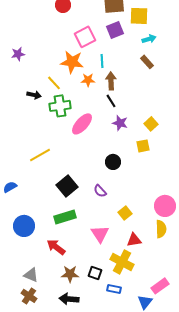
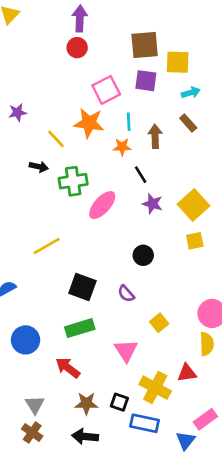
purple square: (115, 30) -> (146, 81), turned 30
orange star: (88, 80) -> (122, 147), moved
brown arrow: (111, 81) -> (155, 136), moved
yellow line: (54, 83) -> (56, 139), moved
yellow square: (151, 124) -> (193, 205), size x1.6
yellow square: (143, 146) -> (195, 241), moved
black square: (67, 186) -> (82, 287), turned -30
red triangle: (134, 240) -> (187, 373), moved
gray triangle: (31, 275) -> (35, 405), turned 35
blue rectangle: (114, 289) -> (145, 423), size x1.5

